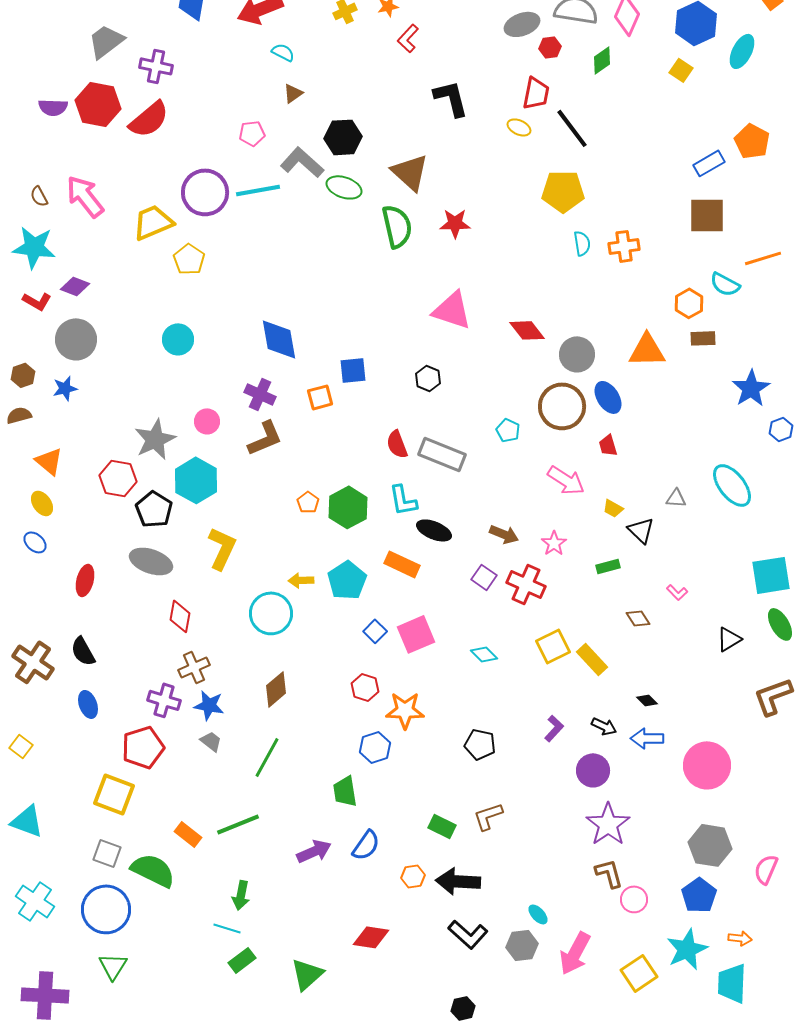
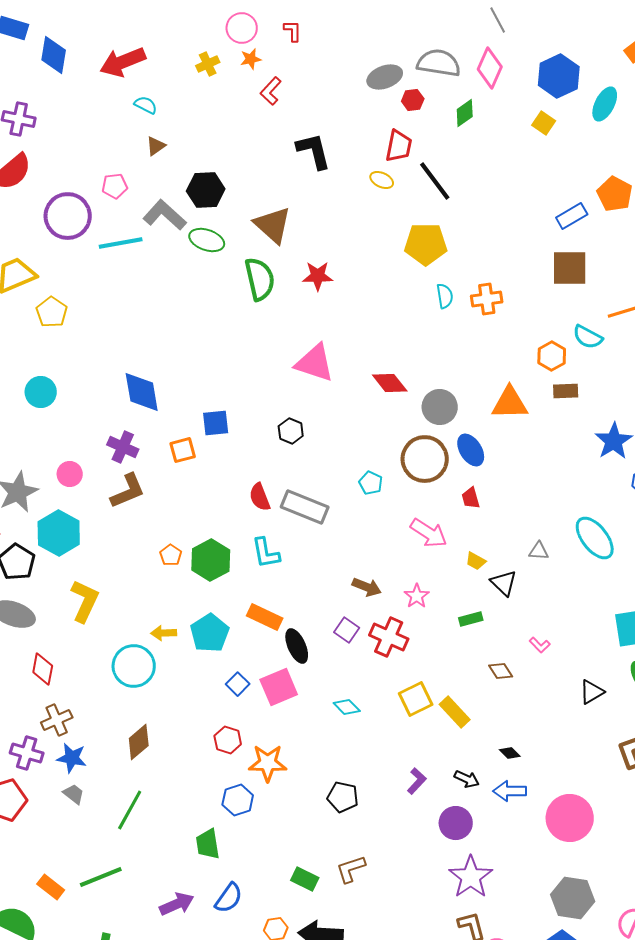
purple circle: (205, 192) -> (68, 216), moved
black ellipse: (434, 530) -> (297, 646), moved, turned 44

